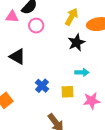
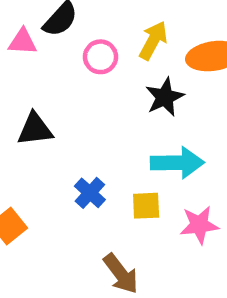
pink circle: (36, 26) -> (101, 57), moved
black triangle: (17, 57) -> (35, 129), turned -36
cyan arrow: (82, 72) -> (177, 163), size x1.6

